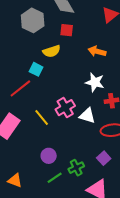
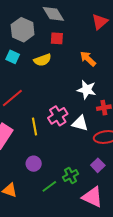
orange arrow: (97, 51) -> (88, 59), turned 30
cyan square: (36, 69) -> (13, 57), moved
yellow line: (42, 118) -> (34, 126), turned 30
purple circle: (49, 156) -> (34, 164), moved

